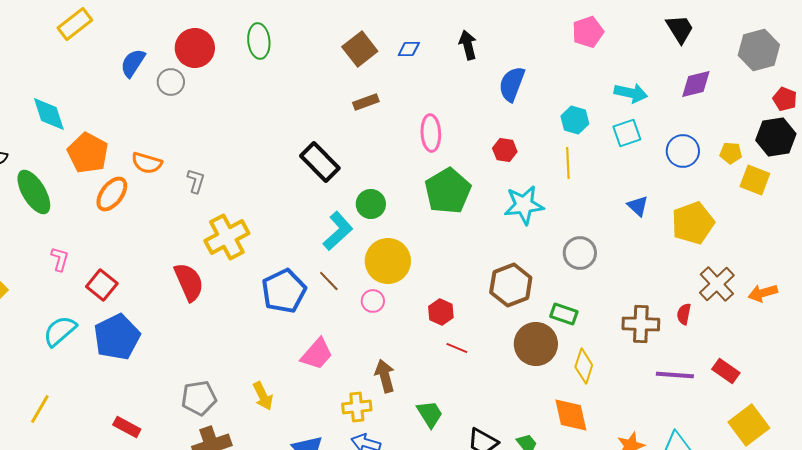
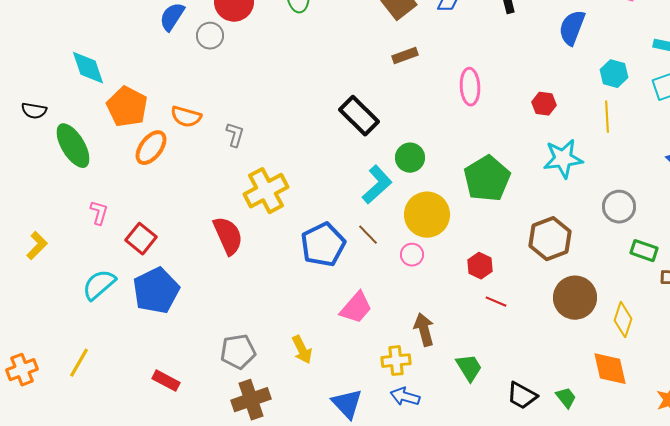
blue semicircle: (512, 84) -> (572, 28), moved
green pentagon: (448, 191) -> (487, 179), moved
green rectangle: (564, 314) -> (644, 251), moved

